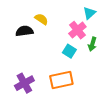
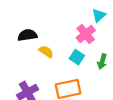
yellow semicircle: (41, 19) -> (46, 52), moved
green arrow: (92, 44) -> (102, 61), moved

